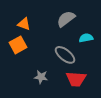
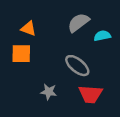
cyan semicircle: (86, 38) -> (102, 36), moved
orange square: (18, 45) -> (21, 54), turned 30

